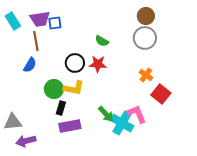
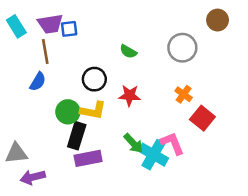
brown circle: (146, 16) -> (218, 20), moved
red star: (98, 64) -> (130, 95), moved
black rectangle: (61, 108) -> (77, 136), size x1.5

